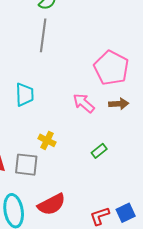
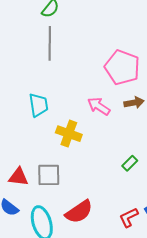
yellow cross: (47, 140) -> (69, 134), moved, size x1.4
green rectangle: (99, 151) -> (130, 163), moved

